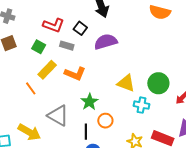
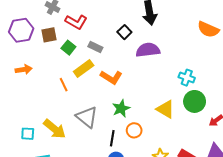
red L-shape: (54, 25) -> (76, 22), moved
gray rectangle: (67, 46) -> (95, 47), moved
green square: (39, 47) -> (68, 48), moved
yellow triangle: (126, 83) -> (165, 109), moved
cyan cross: (141, 105) -> (187, 78), moved

